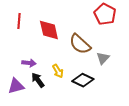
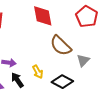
red diamond: (49, 30) -> (43, 16), moved

